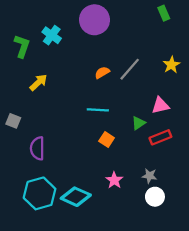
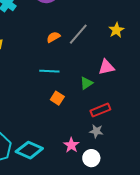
red rectangle: (160, 137) -> (100, 110), moved
pink star: (114, 180) -> (71, 145), moved
white circle: (155, 197) -> (91, 158), moved

